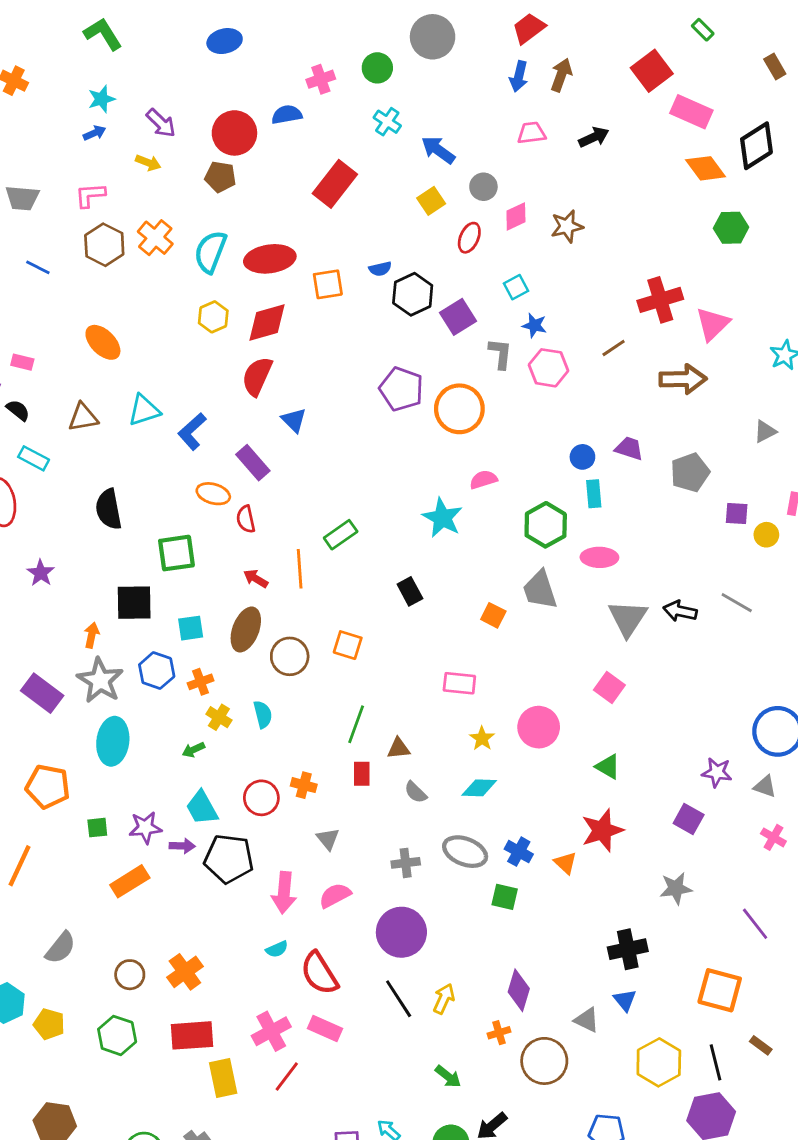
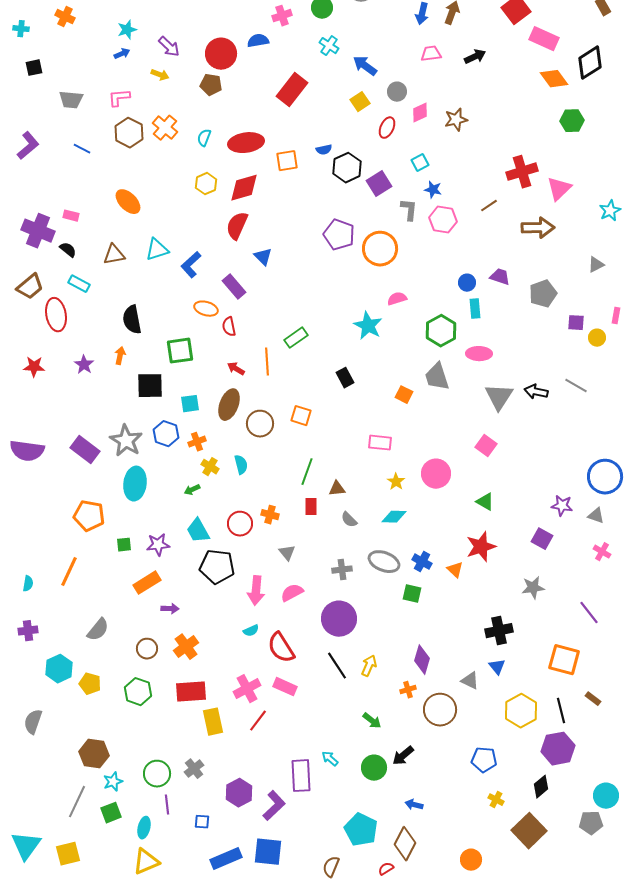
cyan semicircle: (210, 252) -> (204, 138), size x0.6
orange arrow: (92, 635) -> (120, 356), moved
purple arrow: (182, 846) -> (170, 609), moved

